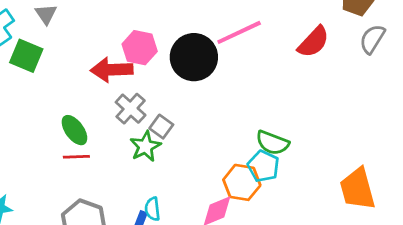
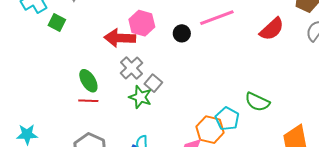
green square: (26, 56) -> (57, 23), size x0.7
black circle: (194, 57) -> (182, 33), size x0.5
green semicircle: (272, 143) -> (257, 102), moved
green star: (145, 146) -> (140, 97), turned -30

